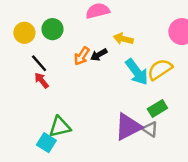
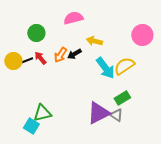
yellow circle: (24, 33) -> (13, 61), moved
black line: (39, 63) -> (25, 61), turned -70
red arrow: (42, 80) -> (40, 58), moved

